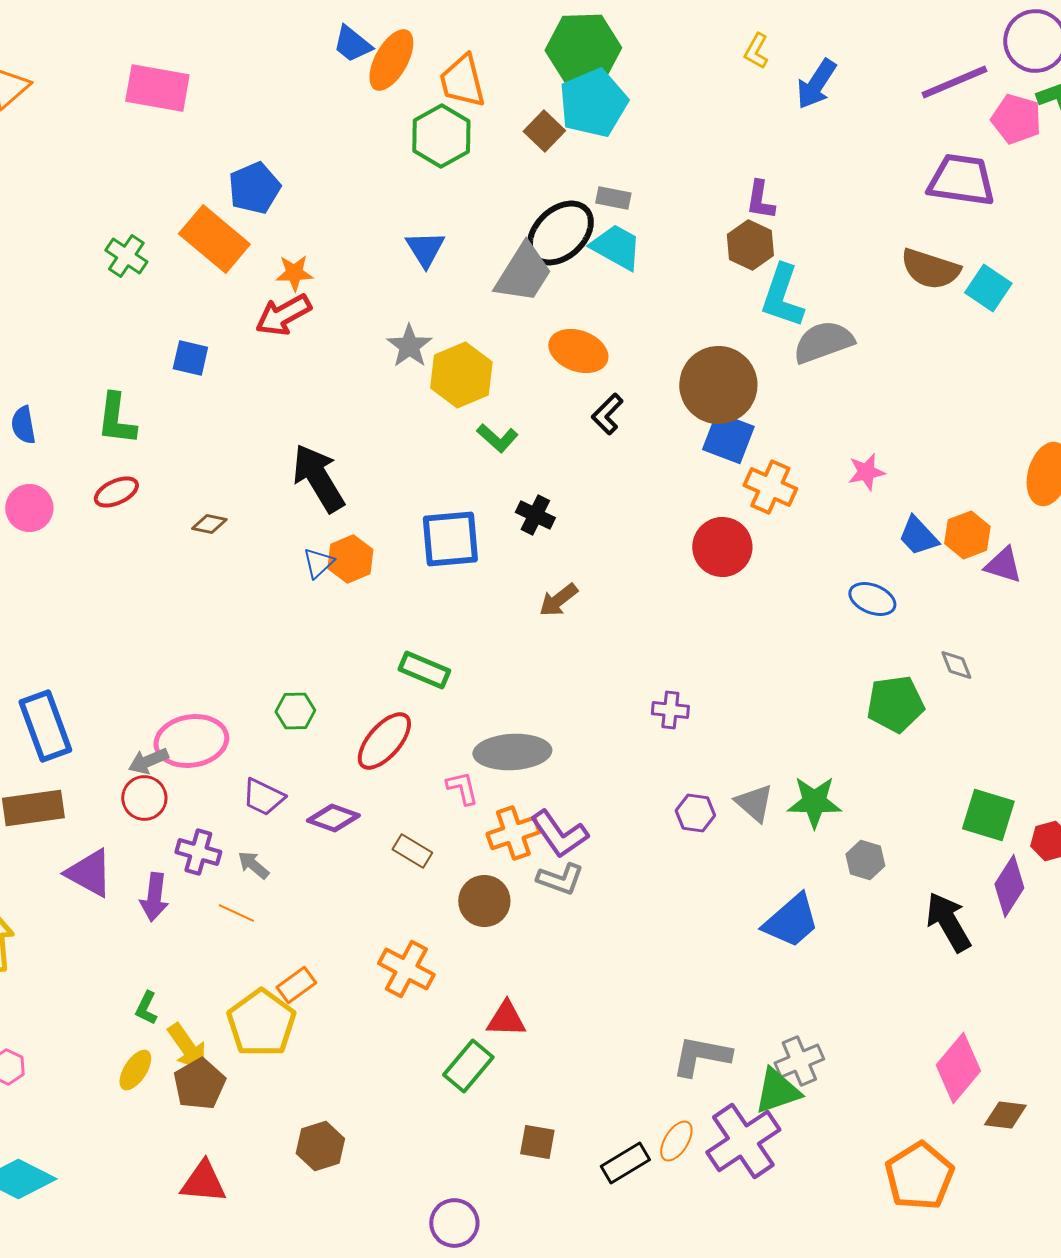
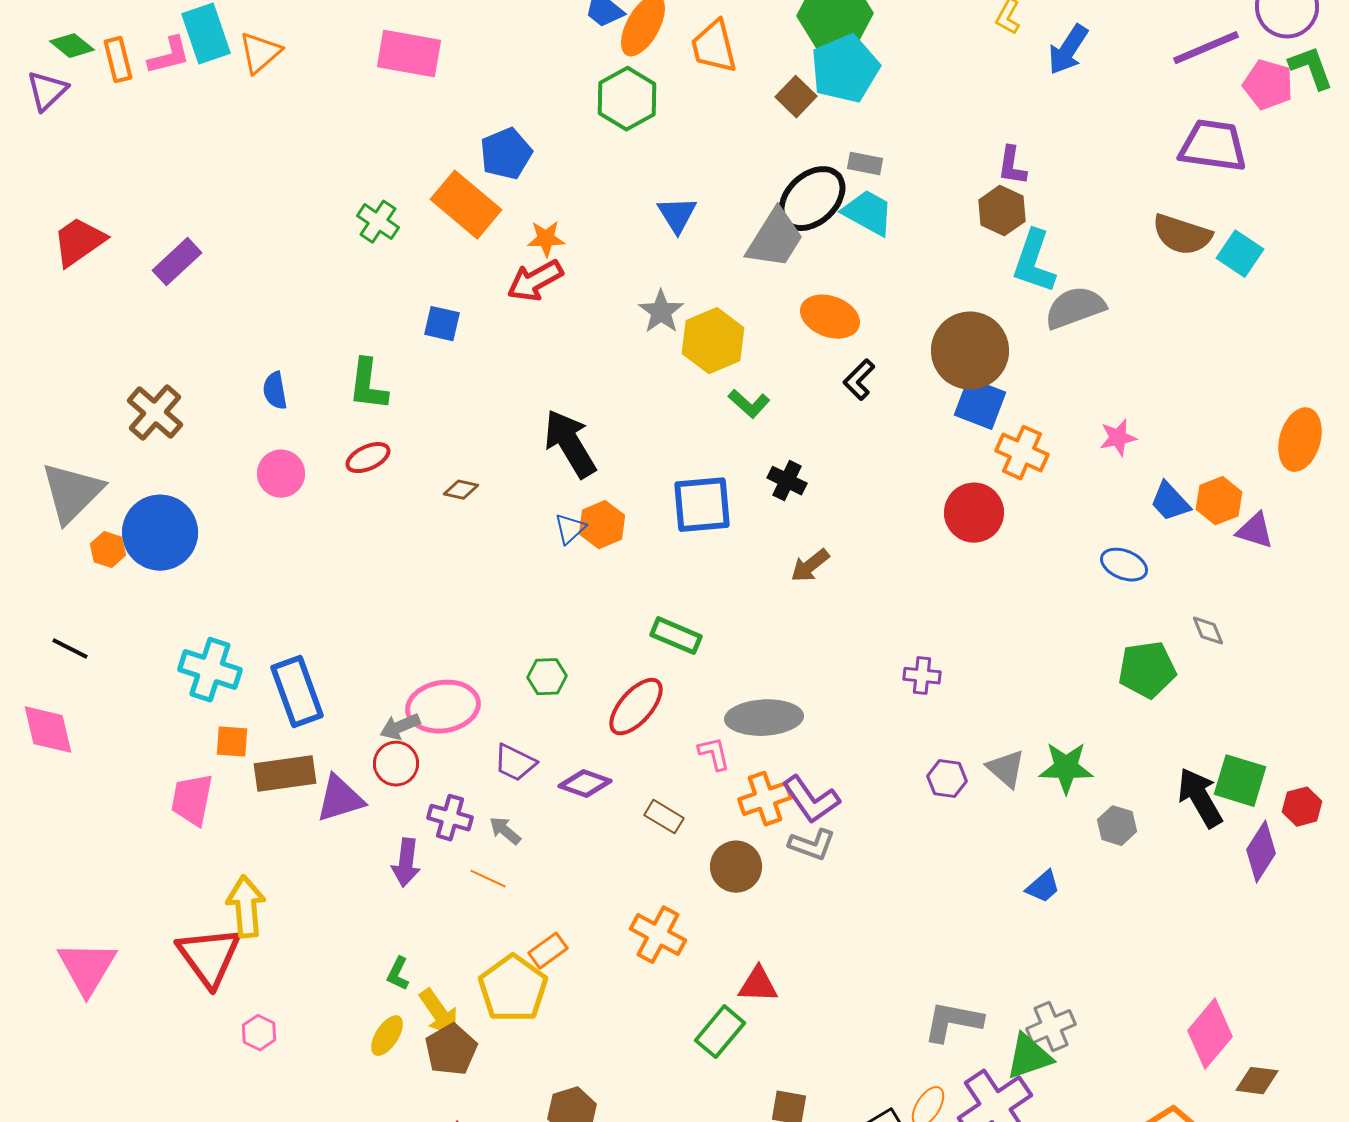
green hexagon: (441, 136) -> (627, 99), moved
purple triangle: (89, 873) -> (340, 799), moved, turned -46
blue trapezoid: (791, 921) -> (1043, 887), size x0.6
black arrow: (948, 922) -> (1200, 798), moved

